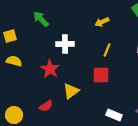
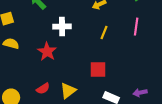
red square: (101, 75) -> (98, 70), moved
yellow triangle: (71, 91) -> (68, 91), moved

